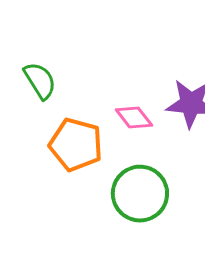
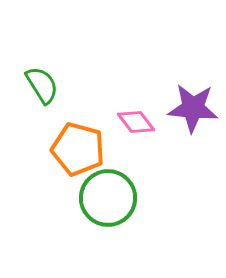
green circle: (140, 194) -> (108, 198), moved

